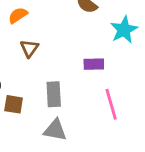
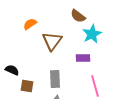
cyan star: (124, 30) -> (92, 34), moved
brown triangle: (29, 48) -> (52, 41), moved, size x1.5

